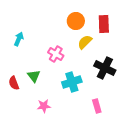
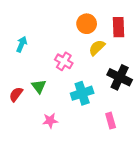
red semicircle: (14, 83) -> (16, 94), turned 56

